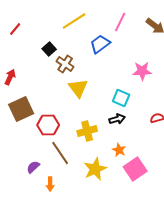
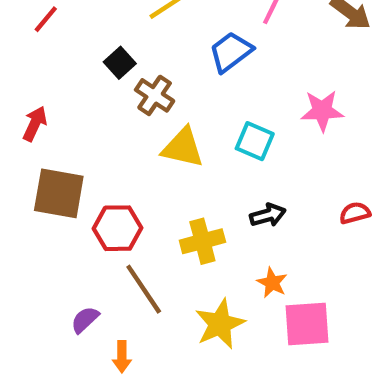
yellow triangle: (78, 88) -> (183, 148), turned -40
cyan square: (121, 98) -> (255, 141), moved
brown square: (21, 109) -> (59, 193), turned 35
pink square: (135, 169) -> (307, 324), turned 30

